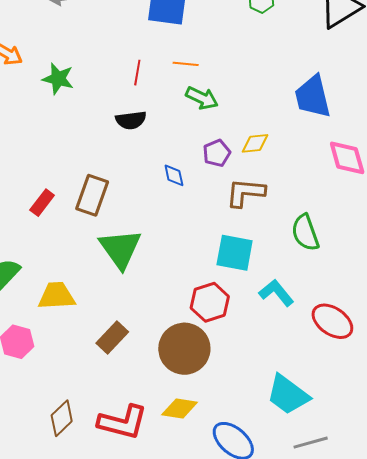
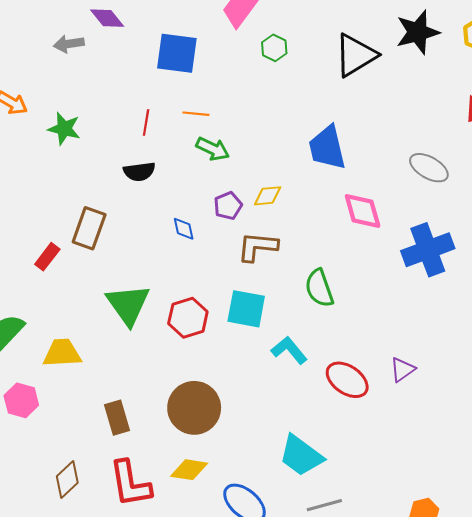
brown rectangle: (92, 195) -> (89, 228), moved
red hexagon: (210, 302) -> (188, 318), moved
brown rectangle: (112, 337) -> (117, 418), moved, turned -60
red L-shape: (123, 422) -> (130, 484), turned 66

